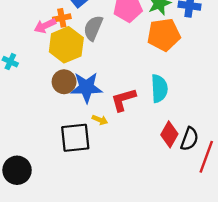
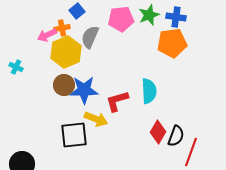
orange pentagon: (164, 35) -> (172, 43), moved
yellow arrow: (100, 120) -> (96, 119), size x1.6

